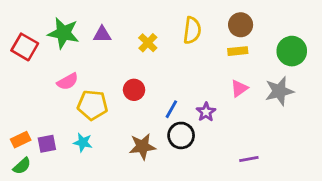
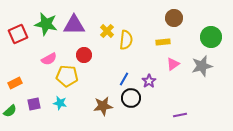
yellow semicircle: (192, 30) -> (126, 40), moved
purple triangle: (102, 34) -> (74, 25), size x1.6
red square: (25, 47) -> (18, 34), turned 36
yellow rectangle: (238, 51) -> (163, 42), moved
red circle: (134, 90) -> (84, 55), moved
orange rectangle: (21, 140) -> (15, 83), moved
green semicircle: (22, 166) -> (10, 111), moved

